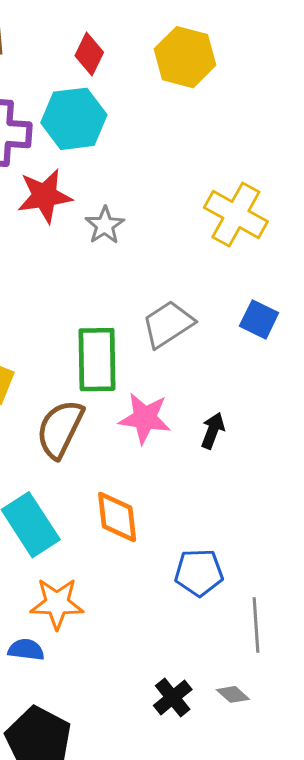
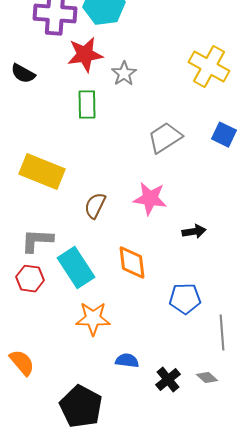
green rectangle: (97, 360) -> (87, 105), moved, size x0.7
brown semicircle: (60, 429) -> (95, 206), size x0.7
black arrow: (213, 431) -> (194, 232), moved, turned 60
blue semicircle: (26, 650) -> (127, 361), moved

